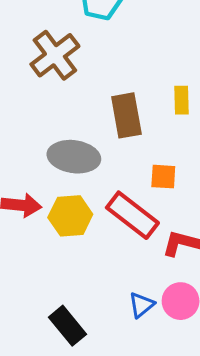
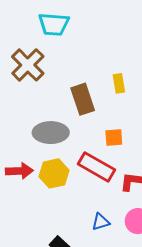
blue triangle: (141, 305) -> (101, 222), moved, turned 30

